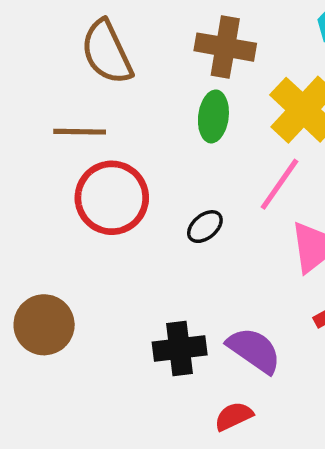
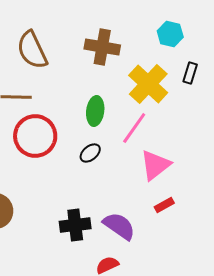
green ellipse: (213, 116) -> (95, 111), moved

